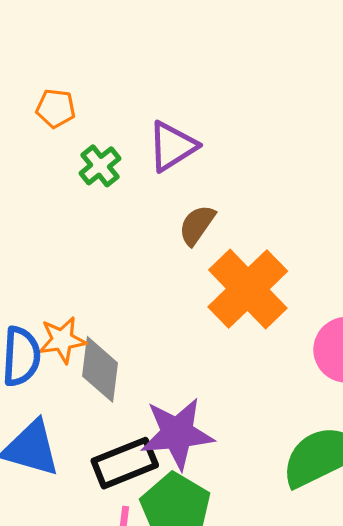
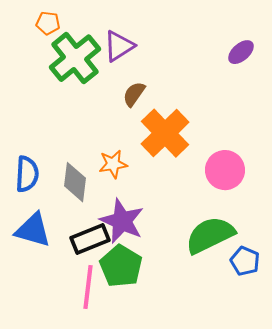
green cross: (100, 166) -> (75, 58), size x2.0
orange star: (62, 340) -> (113, 164), moved
purple star: (177, 433) -> (122, 221), turned 30

